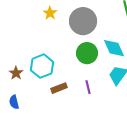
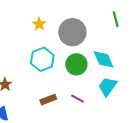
cyan hexagon: (42, 66) -> (42, 59), moved
purple line: (88, 87) -> (77, 99), turned -48

